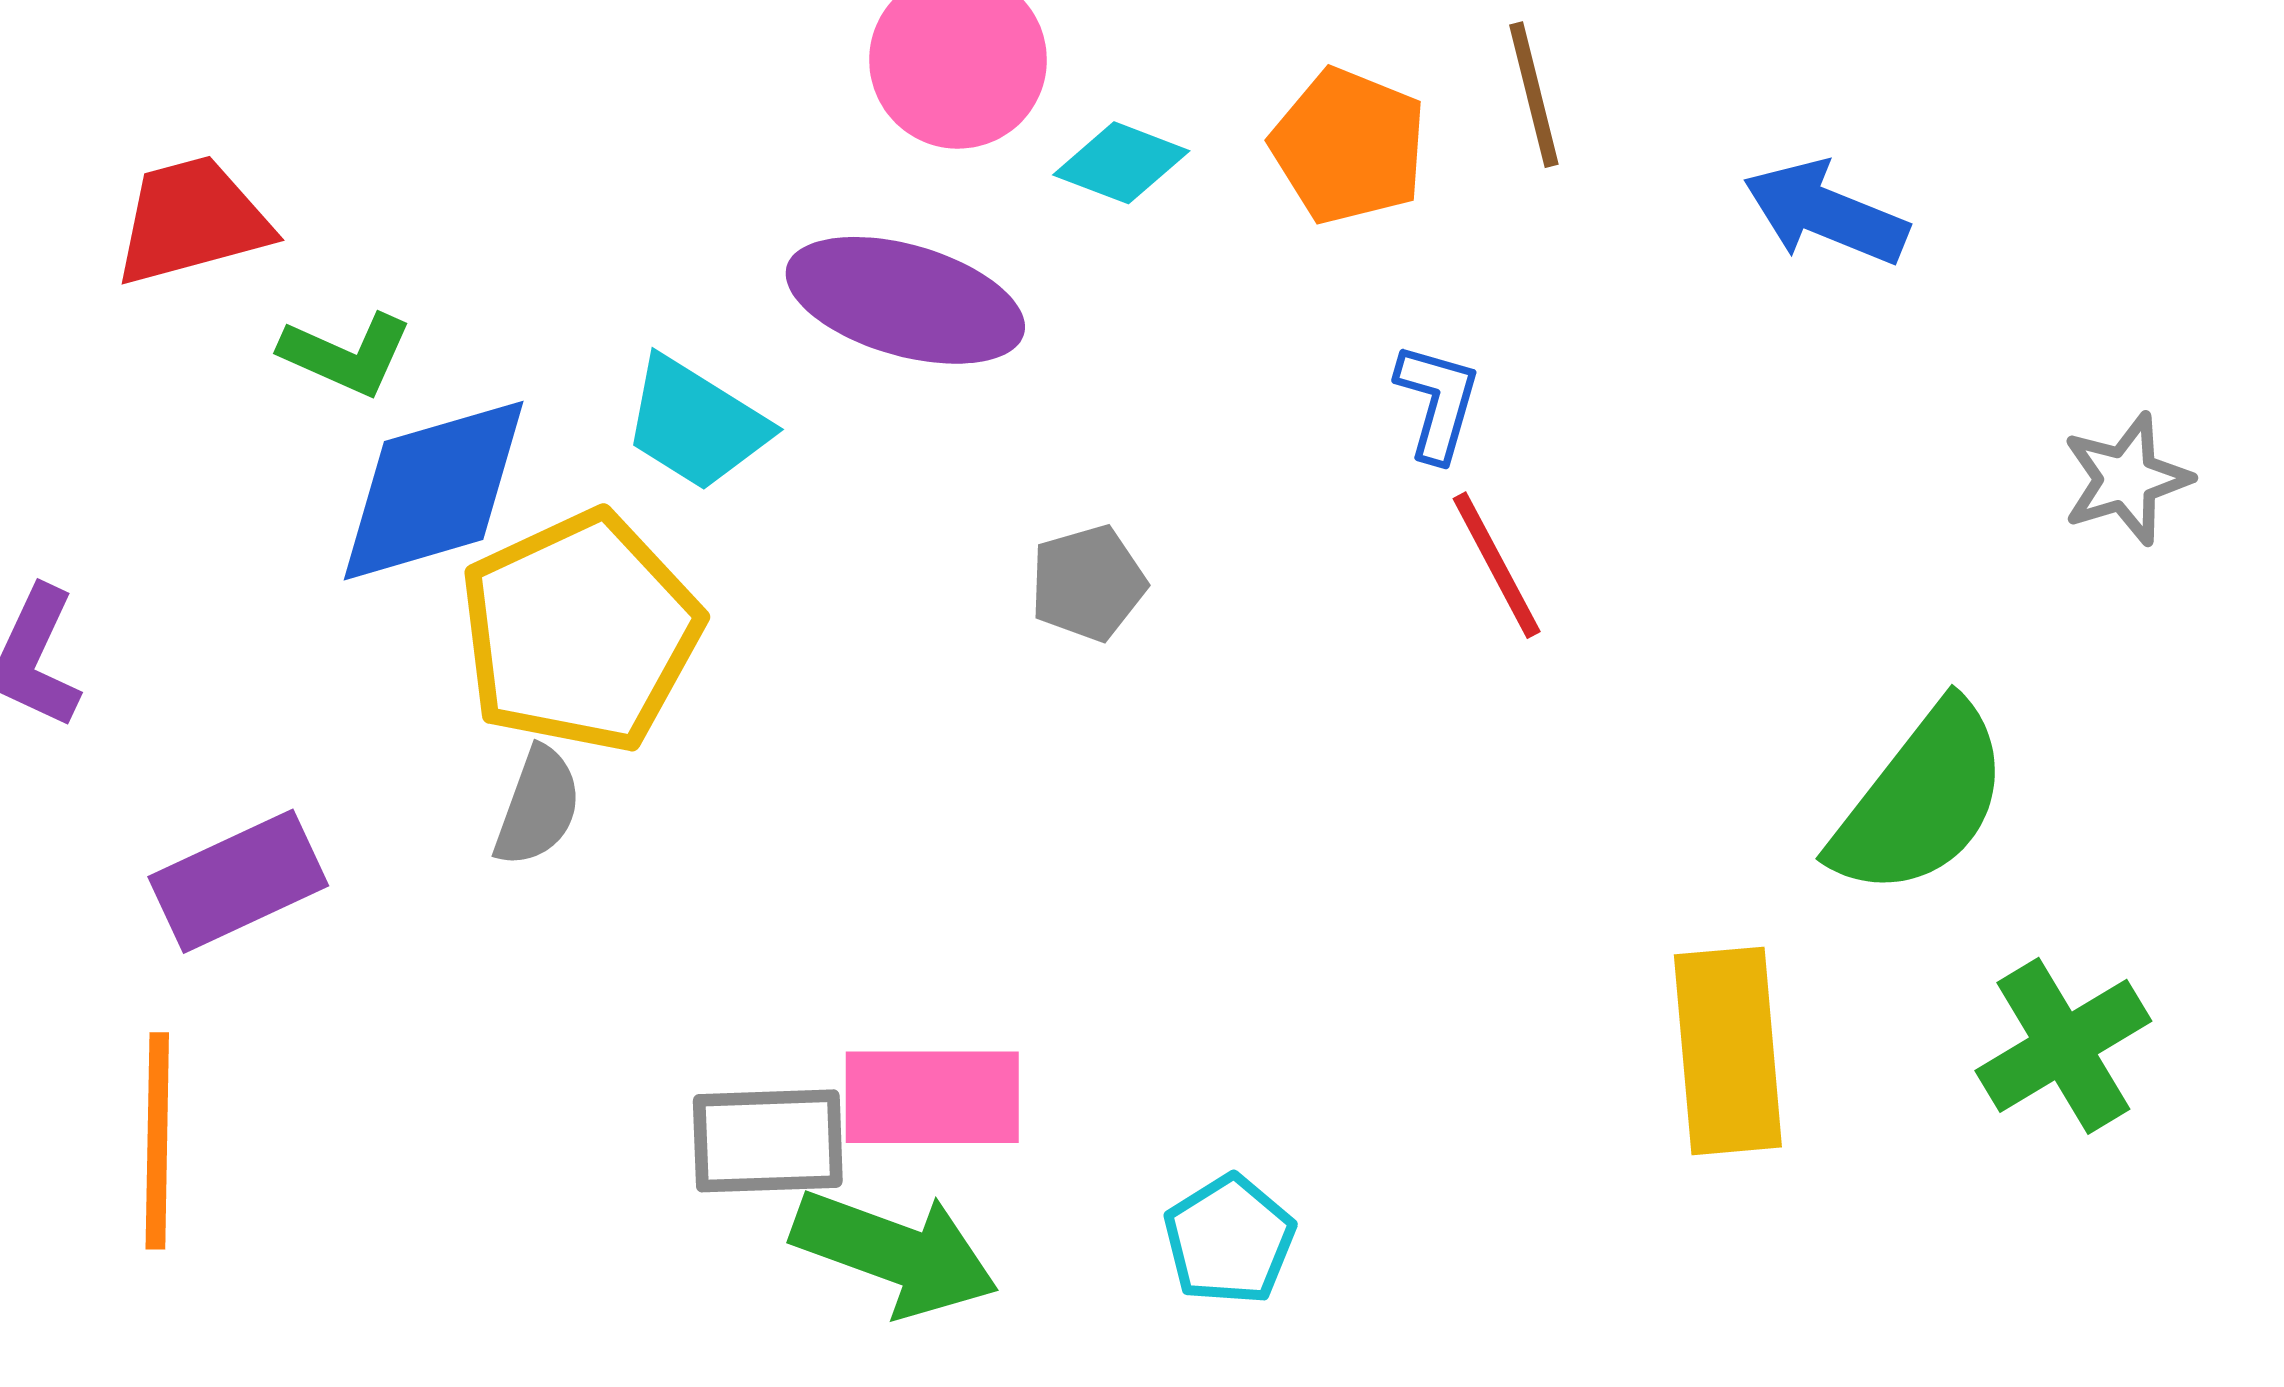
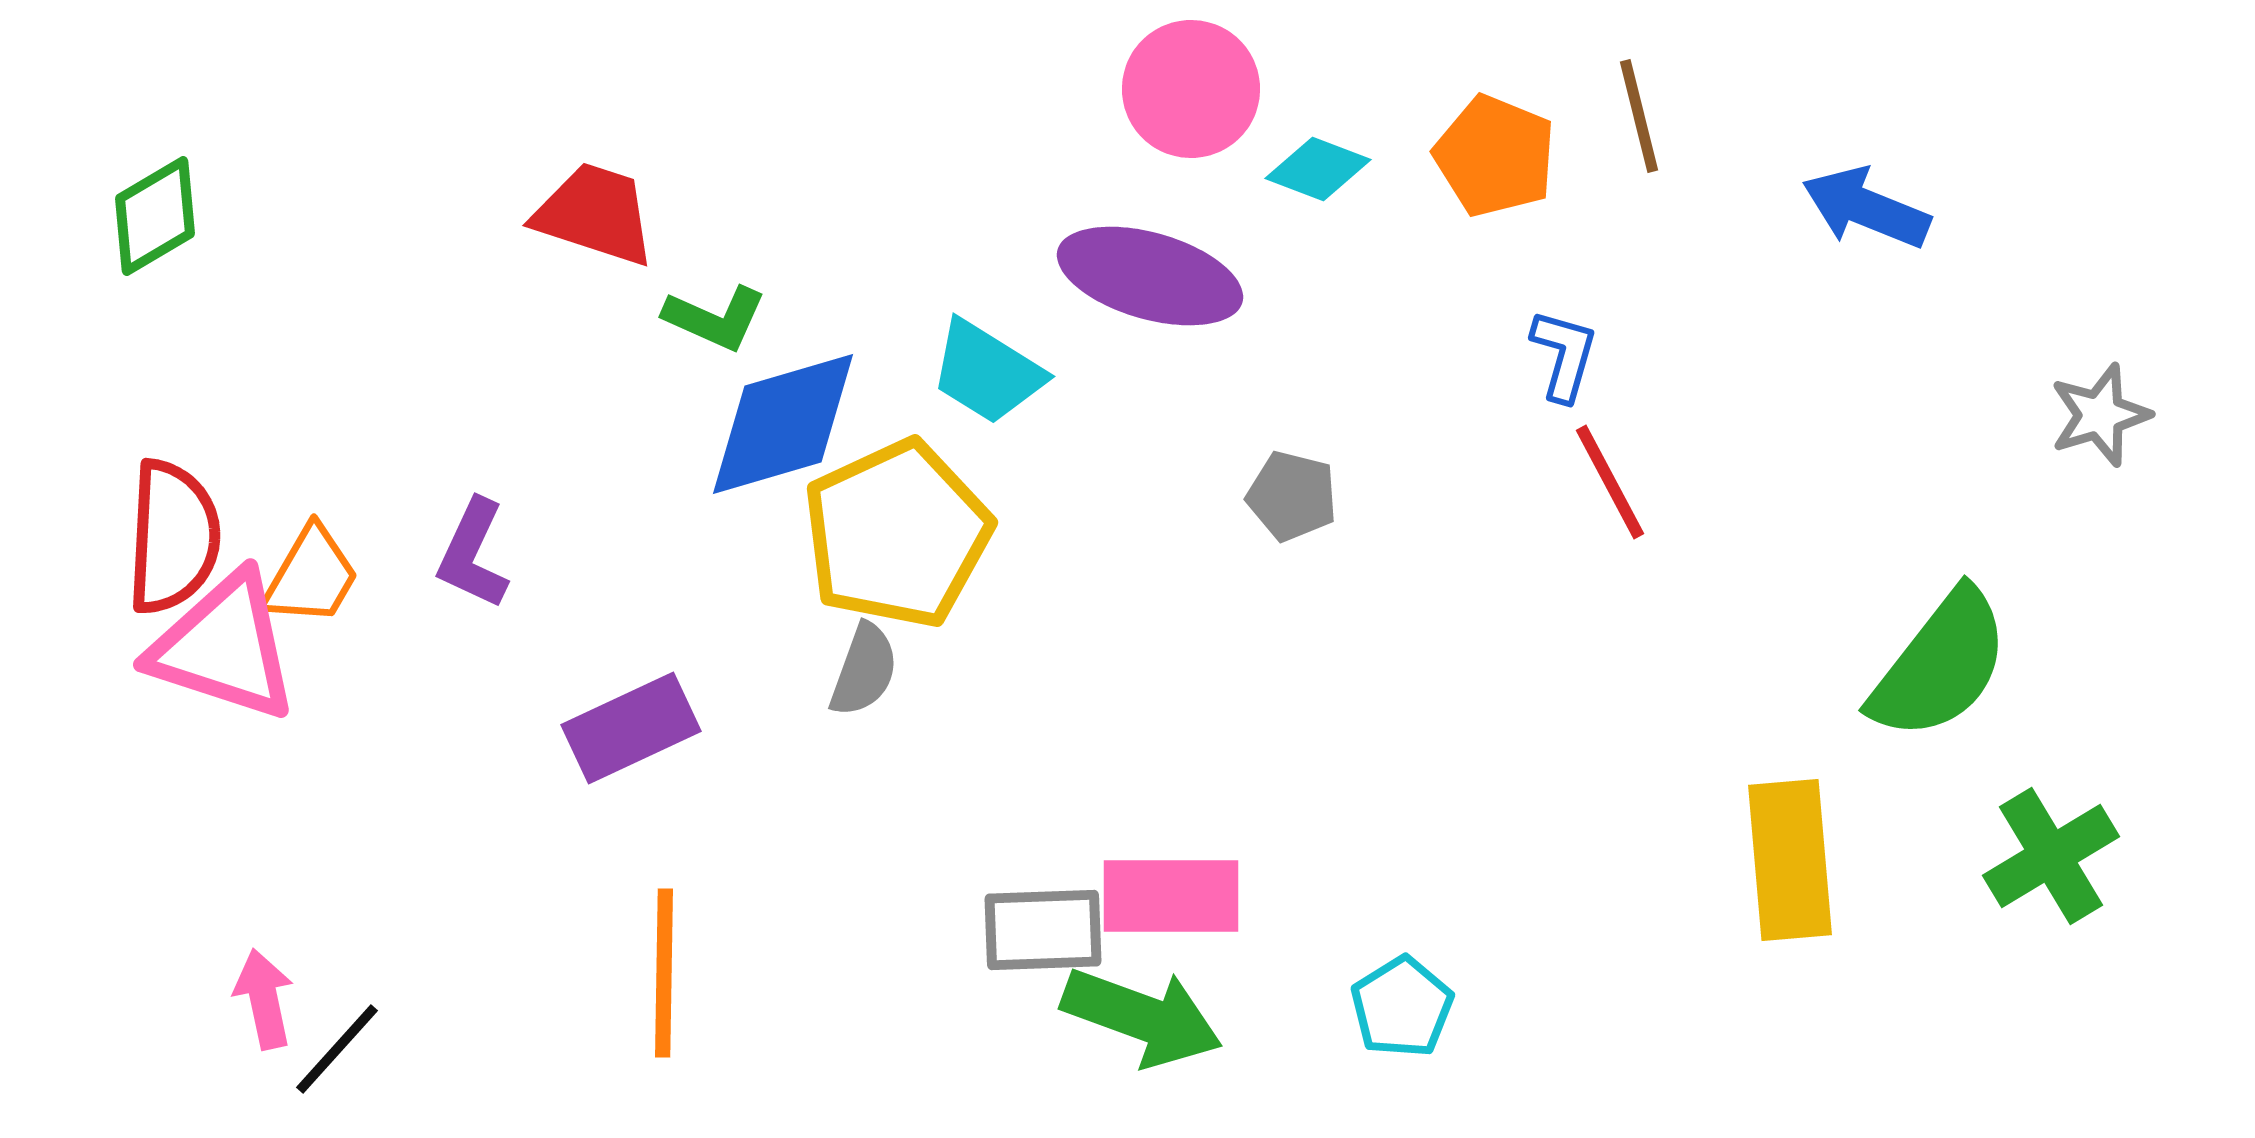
red trapezoid: (192, 221) -> (595, 214), turned 33
gray pentagon: (1088, 583) -> (1292, 496), turned 30
orange line: (157, 1141) -> (664, 973), moved

